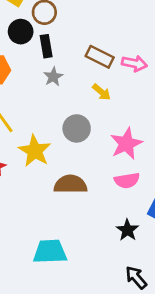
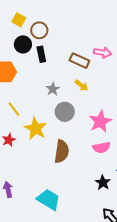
pink arrow: (134, 63) -> (103, 53), moved
gray star: (53, 77) -> (53, 89), moved
brown semicircle: (71, 184) -> (62, 151), turned 100
cyan trapezoid: (50, 252) -> (49, 199), turned 35

